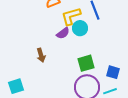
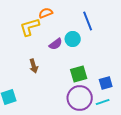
yellow L-shape: (71, 16) -> (30, 27), moved
blue square: (113, 72) -> (106, 83), turned -32

